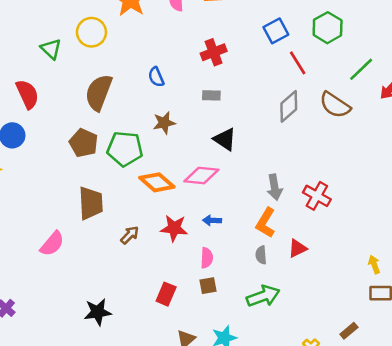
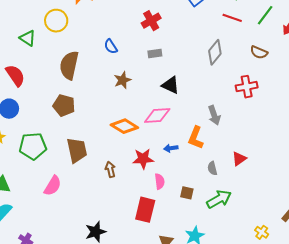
red line: (298, 63) -> (232, 18), moved, turned -30
brown semicircle: (335, 105) -> (259, 52), moved, size x0.7
green pentagon: (125, 149) -> (33, 146), moved
red cross: (317, 196) -> (247, 87), moved, turned -30
orange L-shape: (266, 223) -> (196, 138), moved
brown arrow: (130, 235) -> (110, 169), turned -49
pink semicircle: (207, 258) -> (160, 181), moved
brown square: (208, 286) -> (187, 193), moved, turned 32
red rectangle: (166, 294) -> (145, 210), size x1.4

